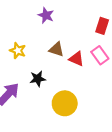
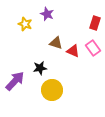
yellow star: (18, 51) -> (25, 24), moved
yellow circle: (65, 103) -> (52, 90), moved

